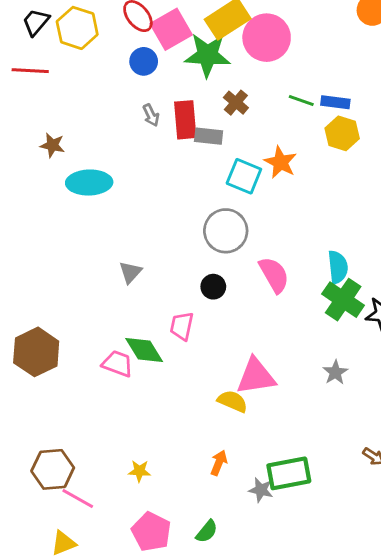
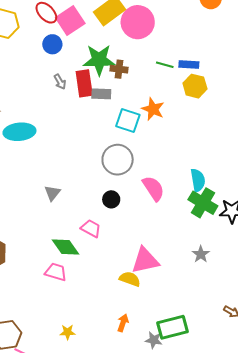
green star: (207, 55) -> (99, 60), moved
brown cross: (236, 103) -> (119, 69), turned -30
pink trapezoid: (182, 326) -> (91, 228), turned 110
pink trapezoid: (118, 364) -> (56, 272), moved

